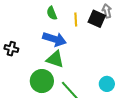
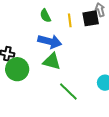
black square: (97, 19) -> (91, 18), turned -30
green circle: (42, 81) -> (17, 69), moved

